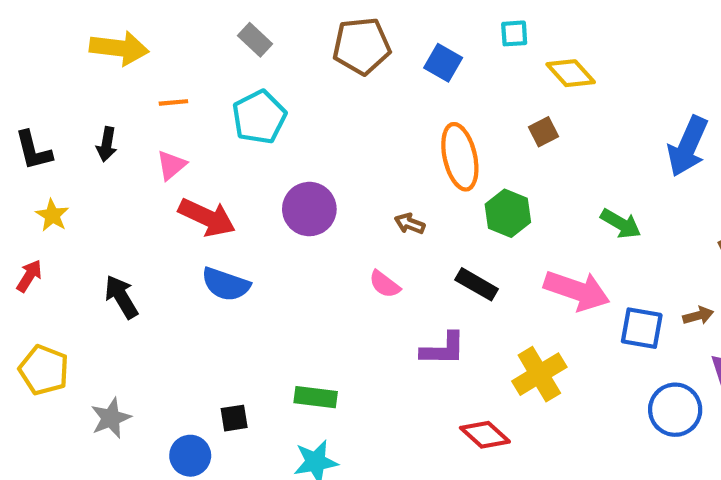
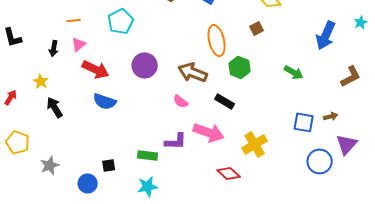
orange line: (173, 102) -> (74, 20), moved
black arrow: (107, 144) -> (54, 48), moved
yellow star: (52, 215) -> (41, 81), moved
brown arrow: (410, 224) -> (193, 72), size x2.0
pink arrow: (577, 291) -> (209, 132), moved
purple L-shape: (443, 349) -> (176, 141), moved

